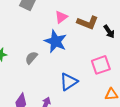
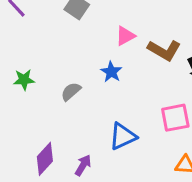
blue star: (55, 41) -> (111, 72), size x0.6

